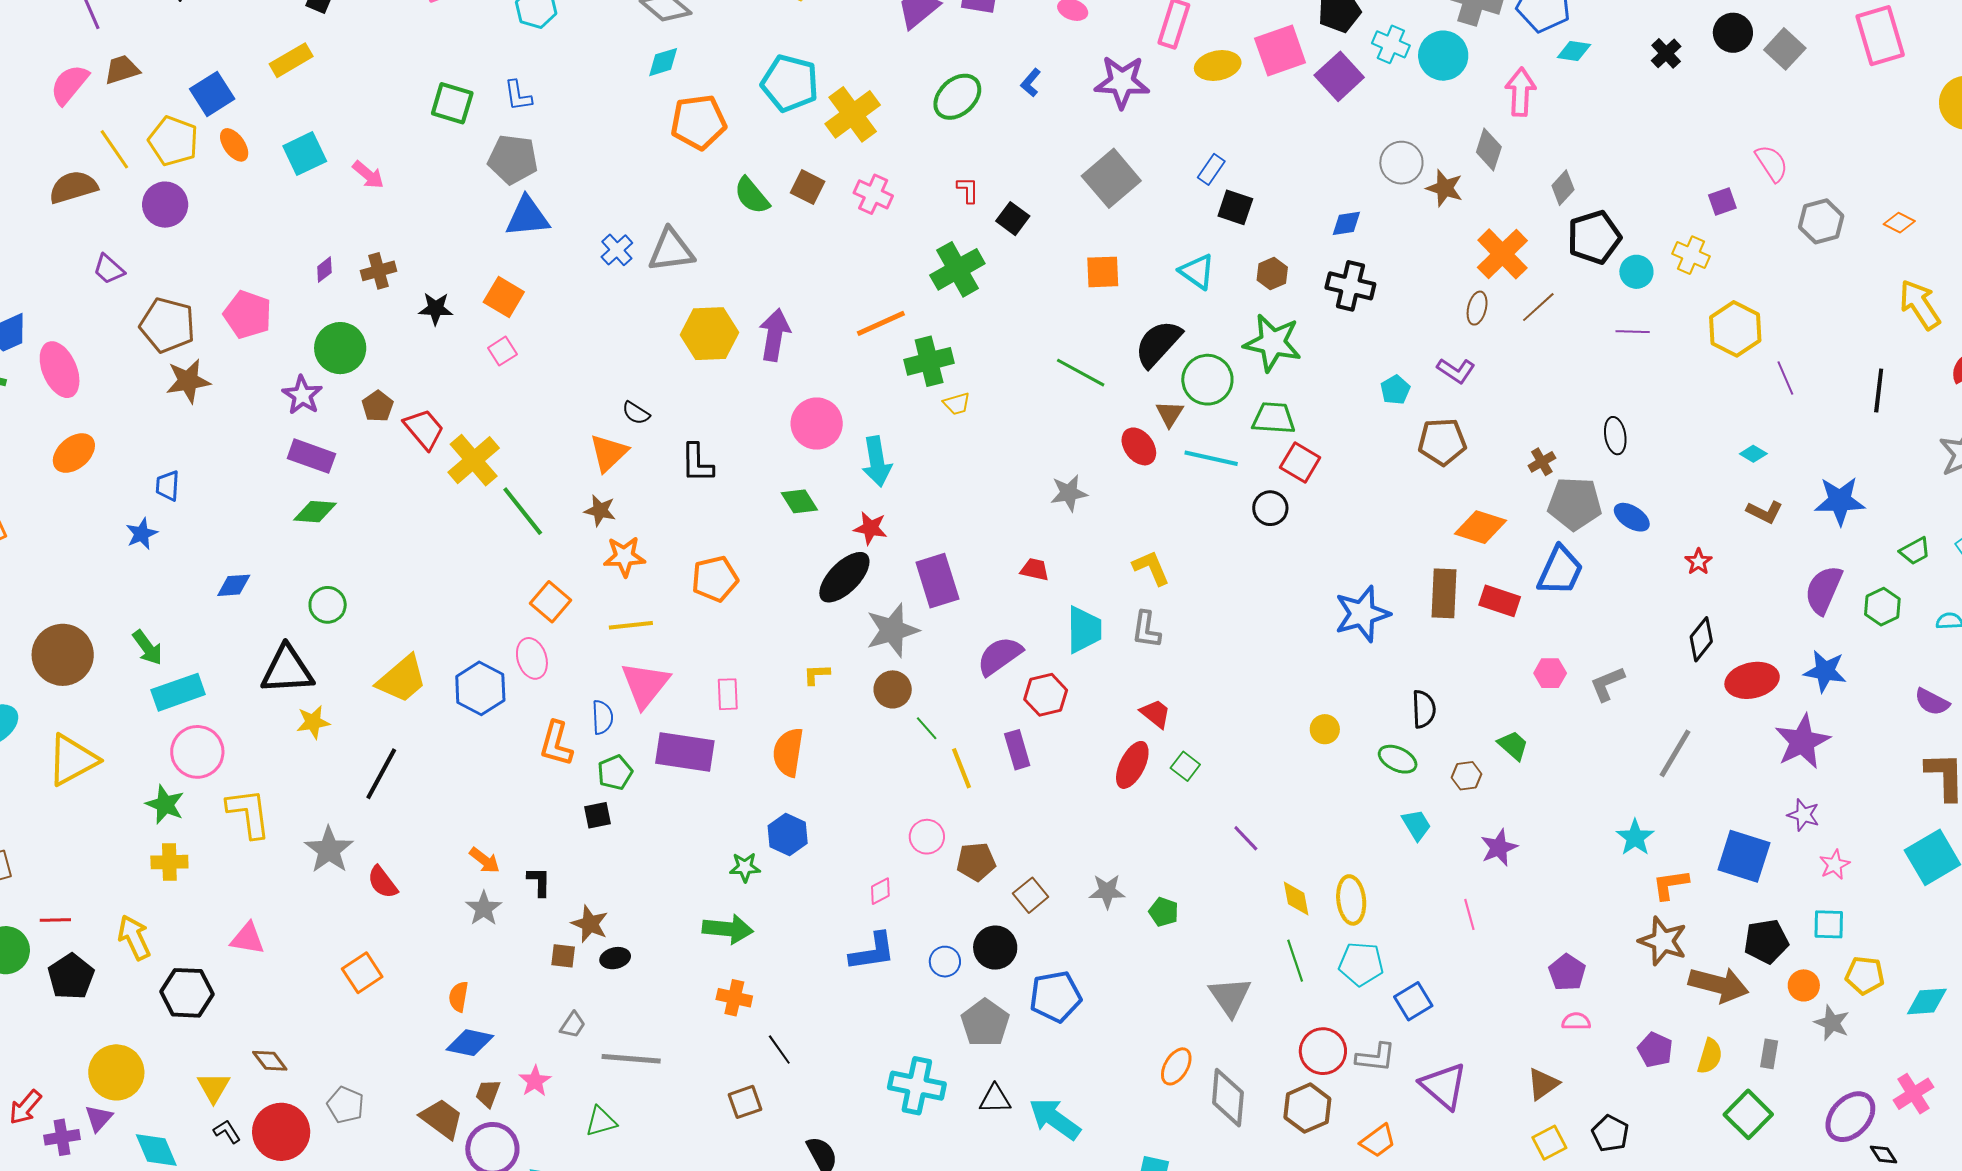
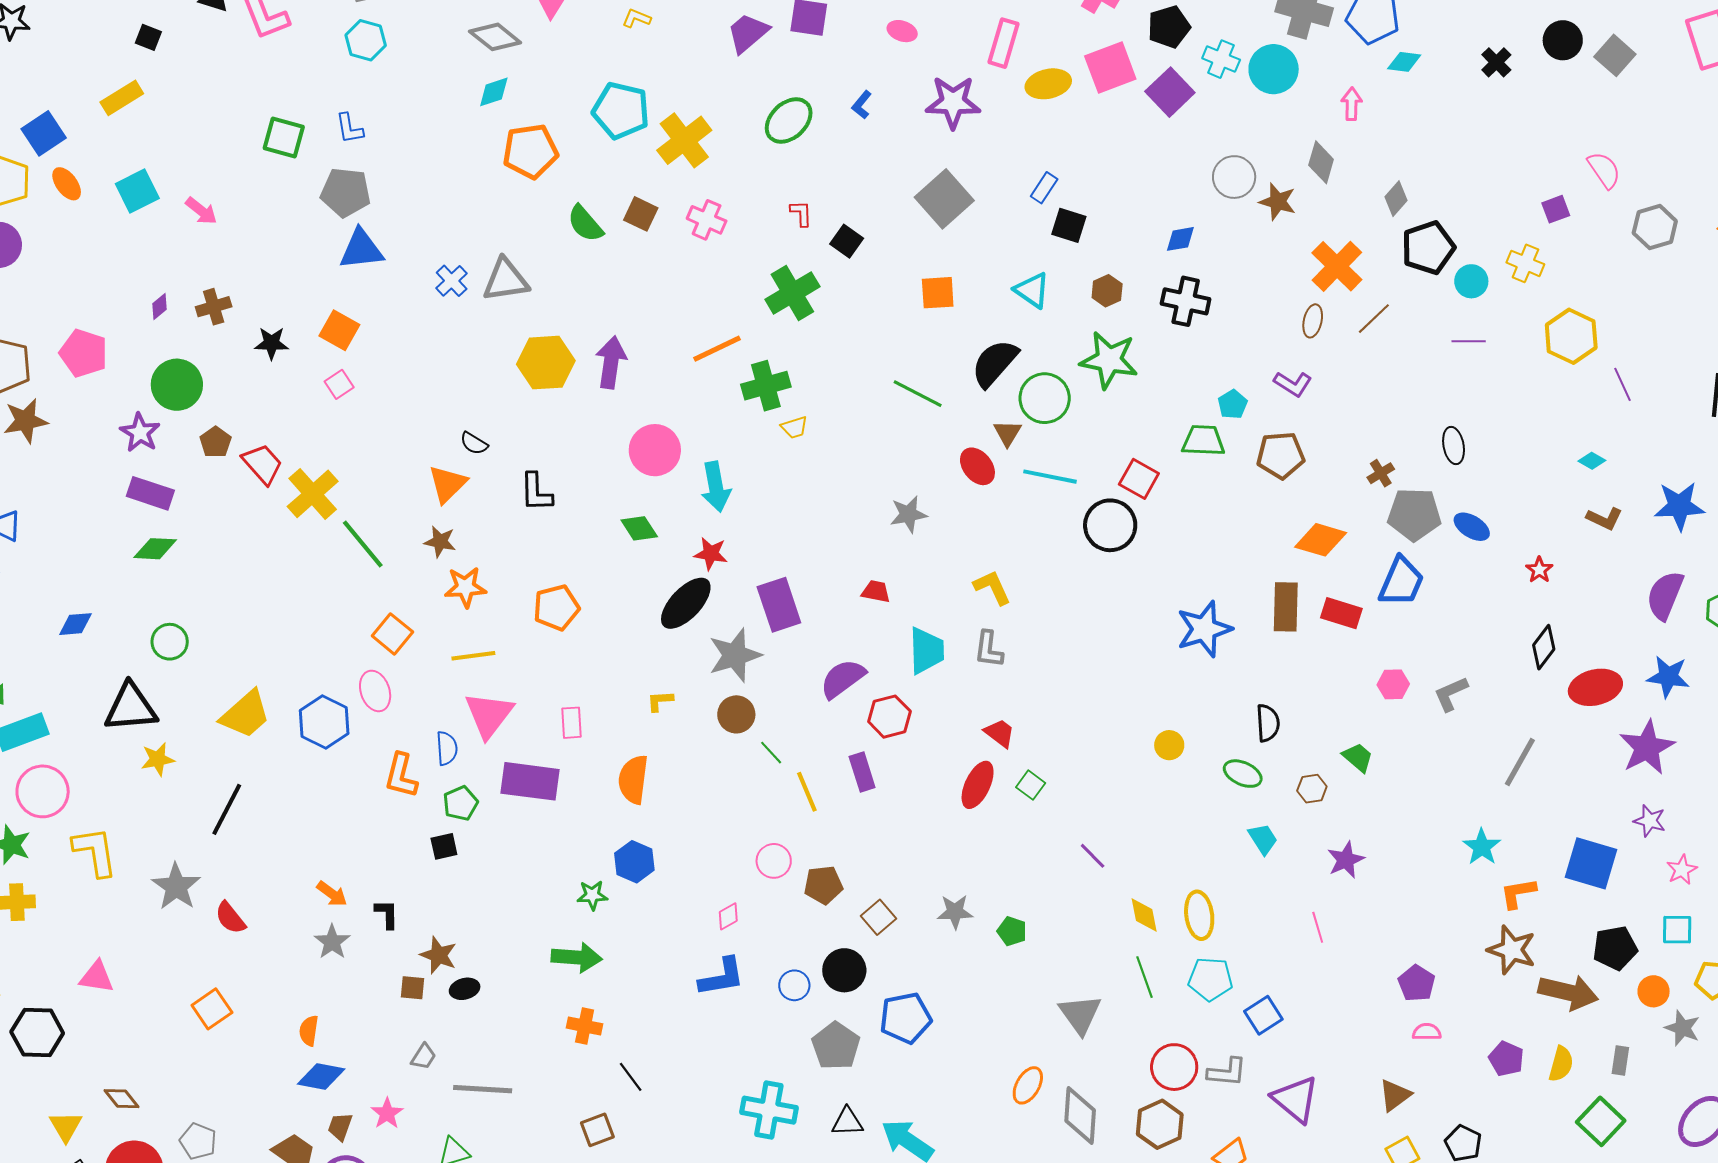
pink arrow: (1521, 92) -> (1352, 104), size x0.7
green trapezoid: (1274, 418) -> (1203, 441), moved
black circle: (1270, 508) -> (1110, 525), size x1.5

